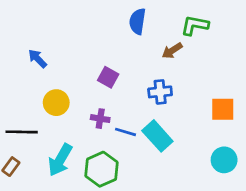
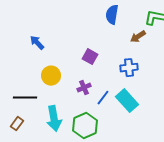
purple cross: (100, 119) -> (84, 88), turned -32
blue line: (125, 132) -> (103, 98), turned -70
cyan arrow: (60, 160) -> (54, 119), turned -40

